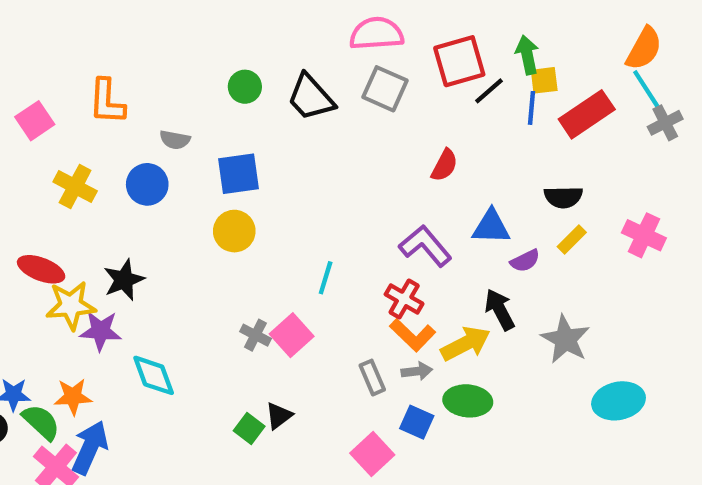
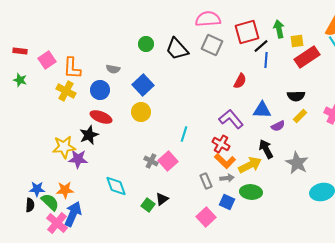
yellow square: (544, 80) -> (297, 41), moved
orange L-shape: (107, 102) -> (72, 68), moved
blue line: (531, 108) -> (266, 60), moved
blue square: (239, 174) -> (143, 85), turned -35
red ellipse: (41, 269) -> (101, 117), moved
cyan diamond: (154, 375) -> (116, 186), moved

